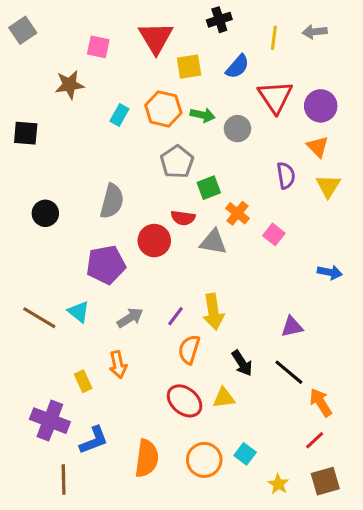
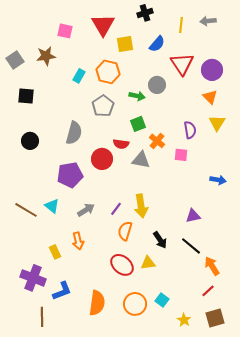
gray square: (23, 30) -> (15, 60), moved
green arrow: (203, 115) -> (137, 96), moved
black square: (26, 133) -> (26, 96), moved
gray pentagon: (177, 162) -> (103, 106), moved
purple semicircle: (286, 175) -> (190, 130), moved
pink square: (274, 234) -> (181, 155), turned -32

